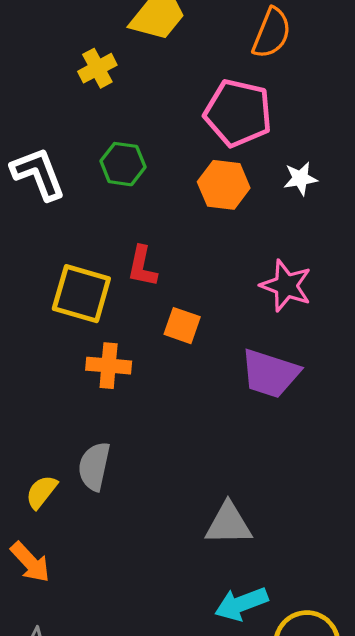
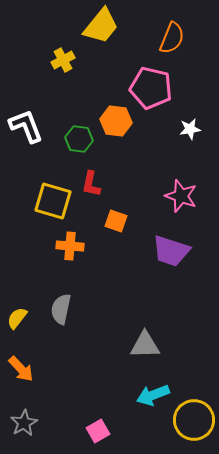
green hexagon: (123, 164) -> (79, 139), moved
orange hexagon: (224, 185) -> (116, 121), moved
yellow semicircle: (41, 492) -> (17, 318), moved

